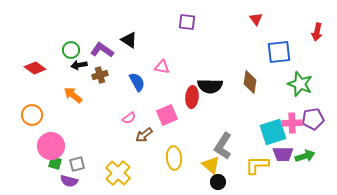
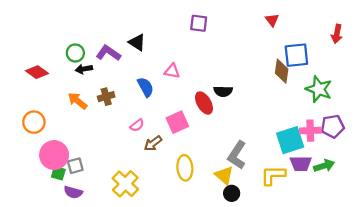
brown cross: (100, 75) -> (106, 97), moved
brown diamond: (250, 82) -> (282, 71), moved
black semicircle: (210, 86) -> (223, 91), size x0.7
red ellipse: (192, 97) -> (204, 103), turned -35
gray square: (77, 164) -> (75, 166), moved

